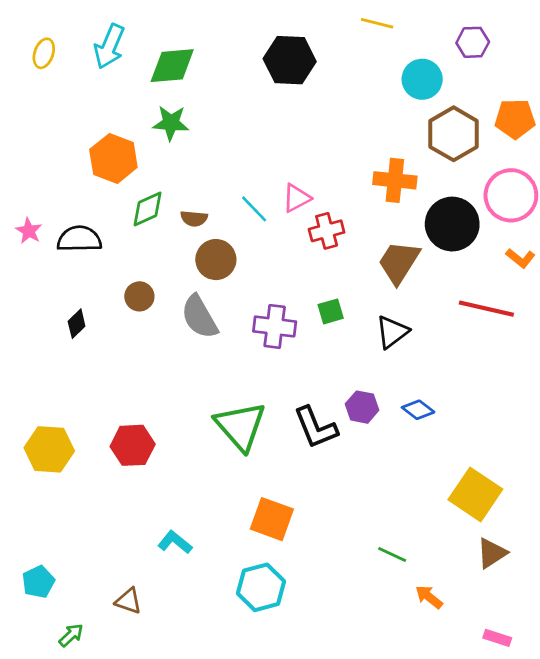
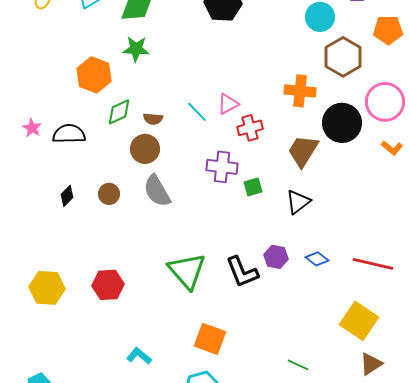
orange pentagon: (515, 119) -> (388, 30), moved
brown circle: (216, 260) -> (145, 149), moved
brown circle: (139, 296) -> (109, 194), moved
red line: (486, 309) -> (373, 264), moved
purple cross: (275, 326) -> (222, 167), moved

